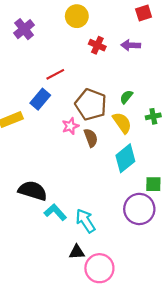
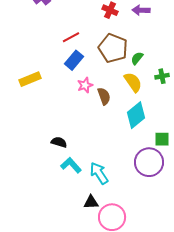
blue rectangle: (40, 99) -> (74, 60), moved
brown pentagon: (91, 104) -> (113, 48), moved
black semicircle: (33, 191) -> (59, 142), moved, size x0.6

